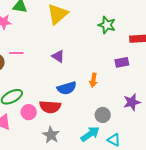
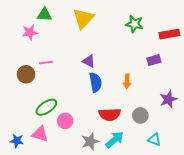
blue semicircle: (67, 88) -> (95, 82), moved, turned -78
red semicircle: (50, 107) -> (110, 114), moved
cyan arrow: (90, 134) -> (115, 140), moved
gray star: (51, 135) -> (90, 141), turned 30

